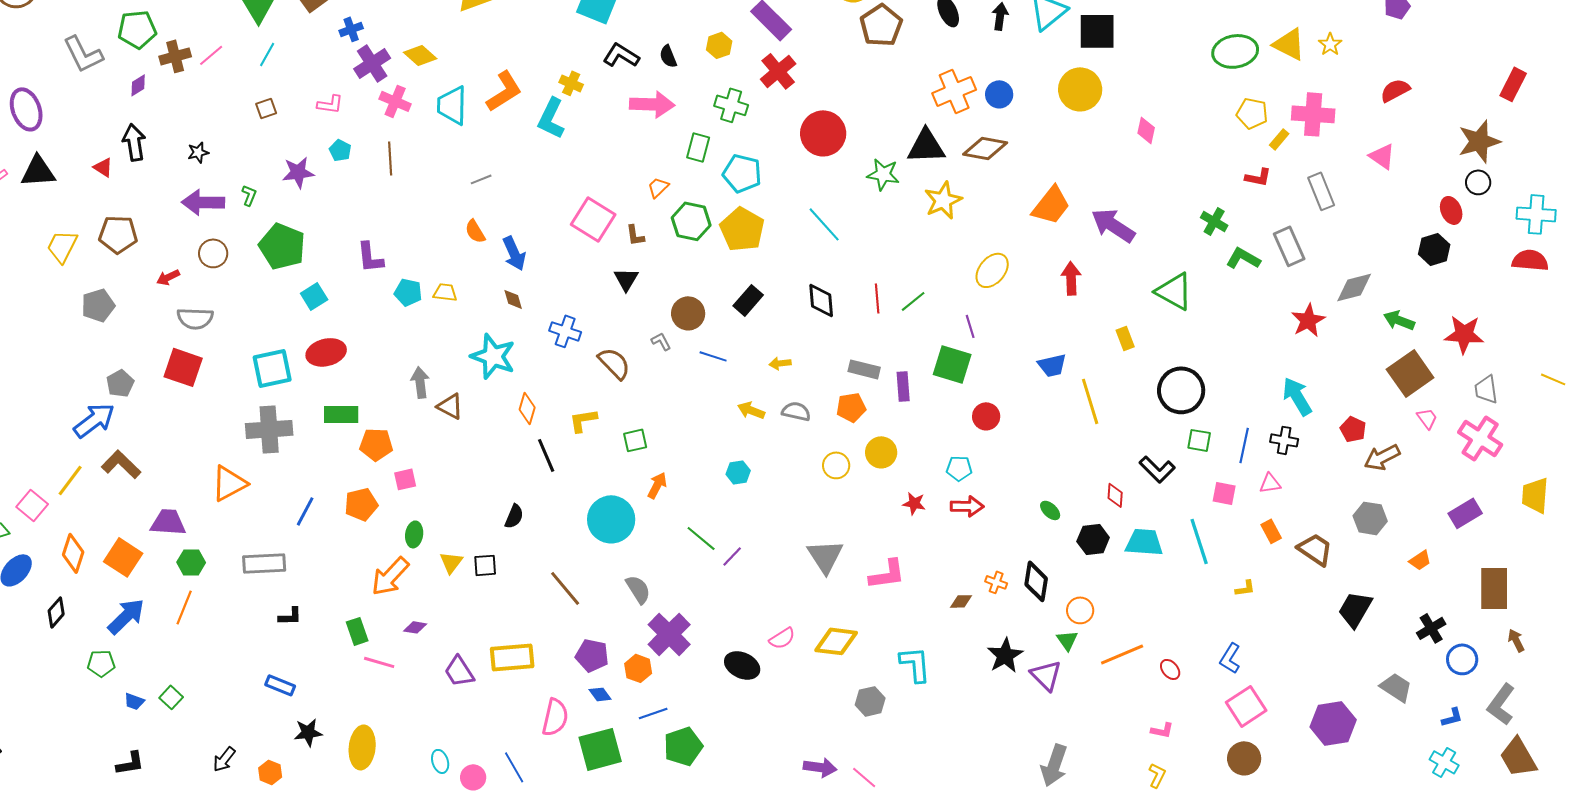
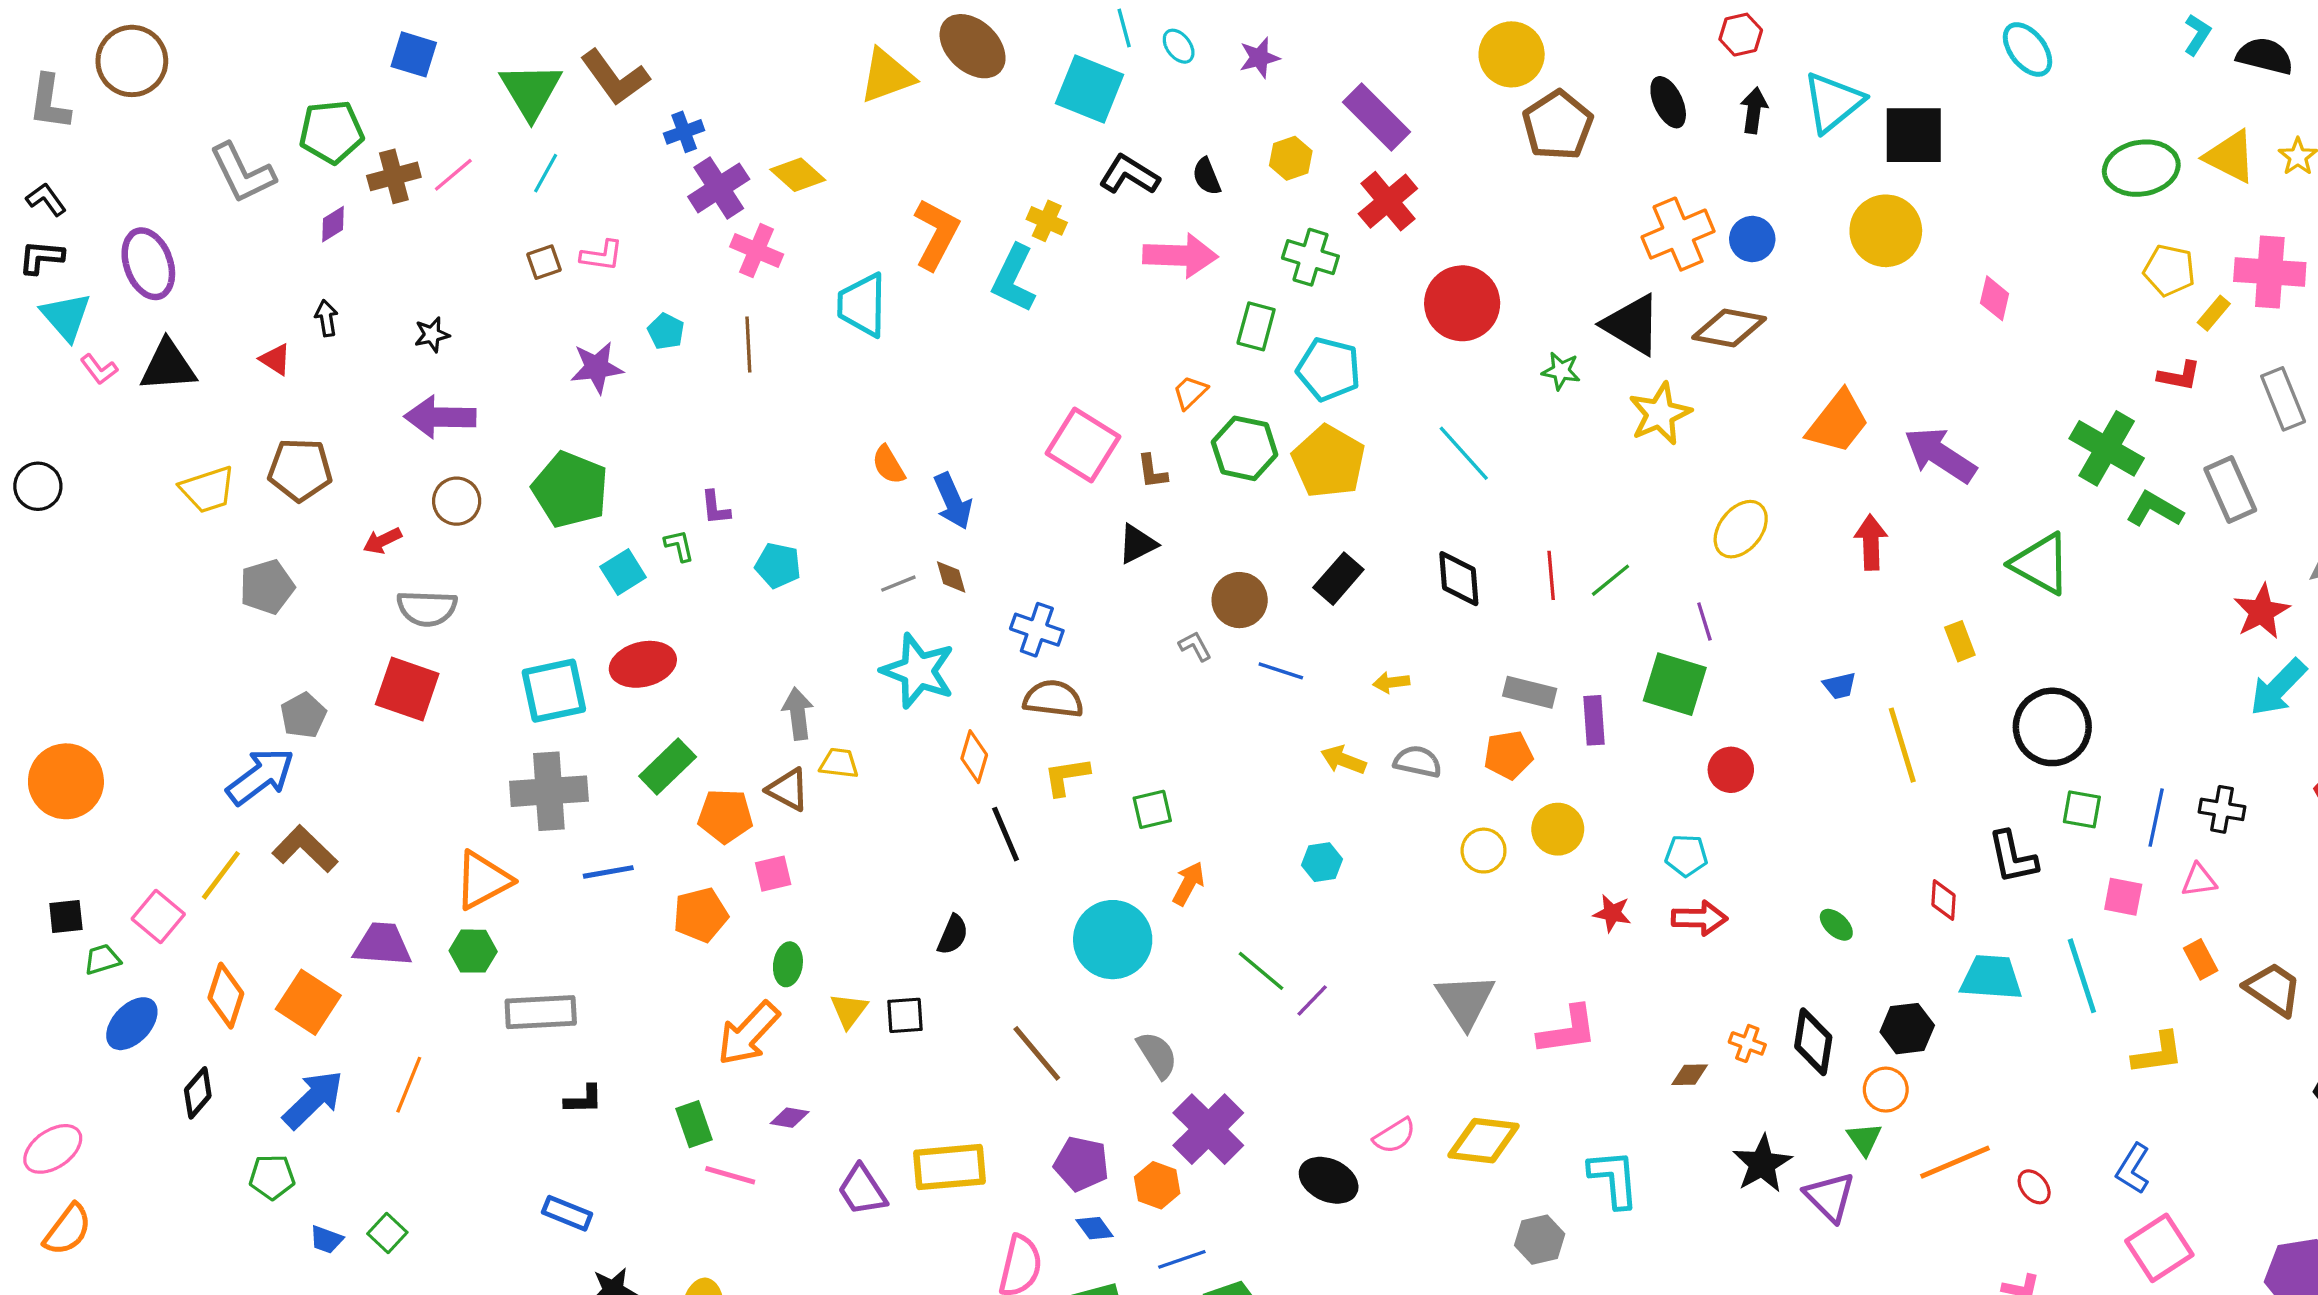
orange L-shape: (504, 91) -> (936, 234), turned -30
pink L-shape: (330, 104) -> (602, 255), moved
cyan trapezoid: (452, 105) -> (862, 305), moved
black arrow: (134, 142) -> (326, 318), size x0.6
black triangle: (926, 146) -> (1632, 325), turned 33
green star: (883, 174) -> (1561, 371), size x0.7
gray line: (481, 179) -> (898, 584), moved
green L-shape: (249, 195) -> (679, 546), moved, turned -35
green cross: (1214, 221) -> (2107, 448), size x1.6
yellow trapezoid: (62, 246) -> (208, 490), turned -135
purple L-shape: (370, 257) -> (715, 508), size x0.7
black triangle: (626, 279) -> (1137, 544), turned 32
yellow trapezoid: (445, 292) -> (839, 763), moved
brown semicircle: (614, 363) -> (1053, 699), moved, turned -39
blue trapezoid: (1052, 365) -> (1840, 686), size x0.7
cyan arrow: (1297, 396) -> (2278, 687), moved, turned -105
brown triangle: (450, 406) -> (788, 790), moved
green rectangle: (341, 414) -> (668, 766), turned -44
black L-shape: (1157, 469) -> (2013, 857), turned 33
blue line: (305, 511) -> (608, 872), moved, turned 52
black hexagon: (1093, 539) -> (1907, 1029), moved
green hexagon: (191, 562) -> (473, 951), moved
yellow L-shape: (1245, 588) -> (2158, 1053), size x1.6

